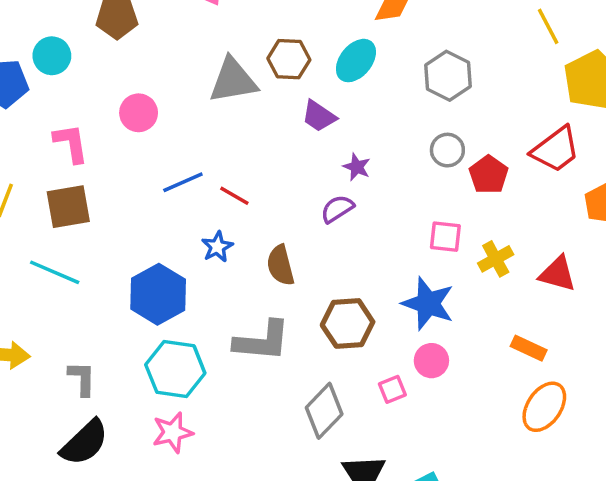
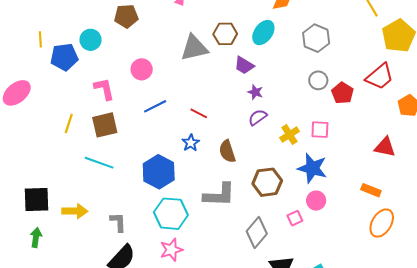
purple star: (357, 167) -> (255, 92), moved
blue line: (183, 182) -> (155, 106), moved
yellow cross: (496, 259) -> (290, 135), moved

